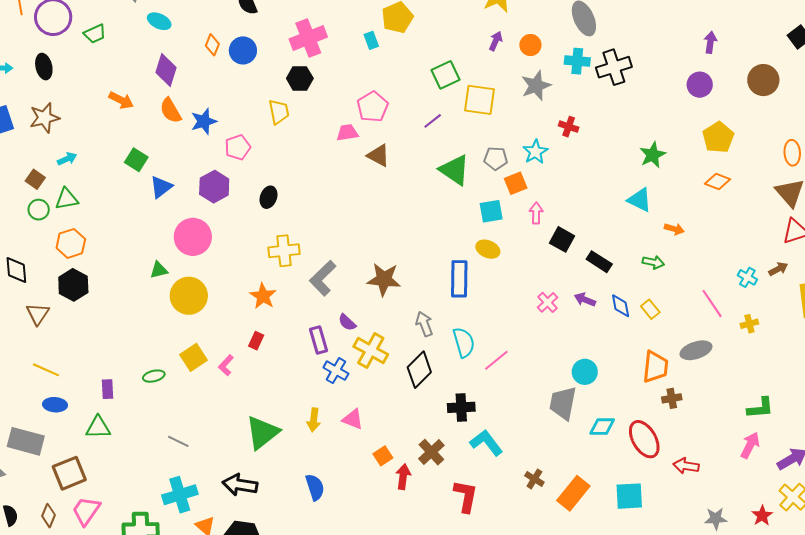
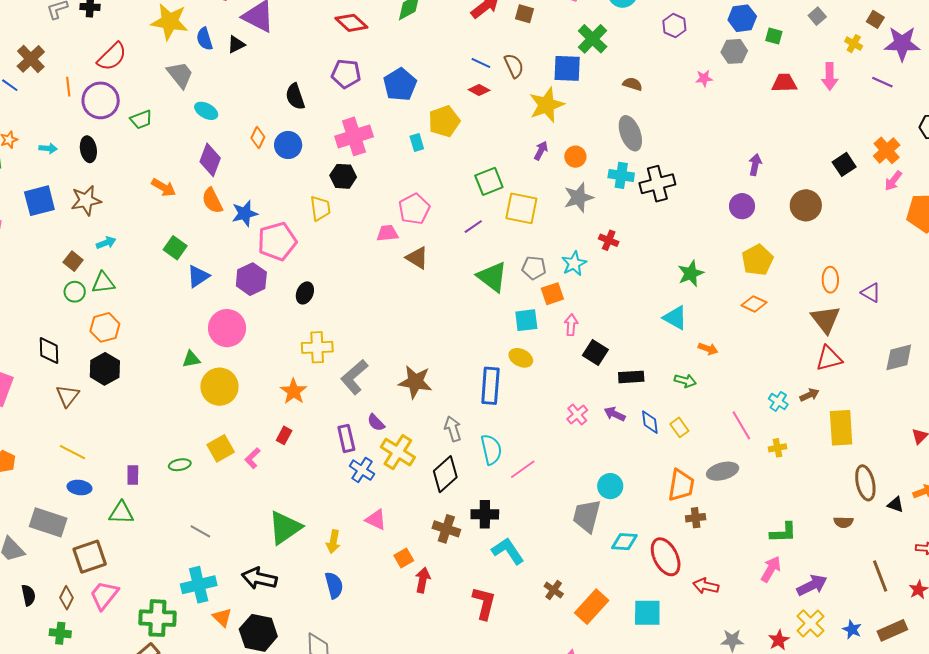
pink pentagon: (238, 147) -> (277, 241), size x1.5
black rectangle: (599, 262) -> (631, 377), turned -40
yellow arrow: (314, 420) -> (333, 542), moved
brown cross: (431, 452) -> (446, 529), moved, turned -32

